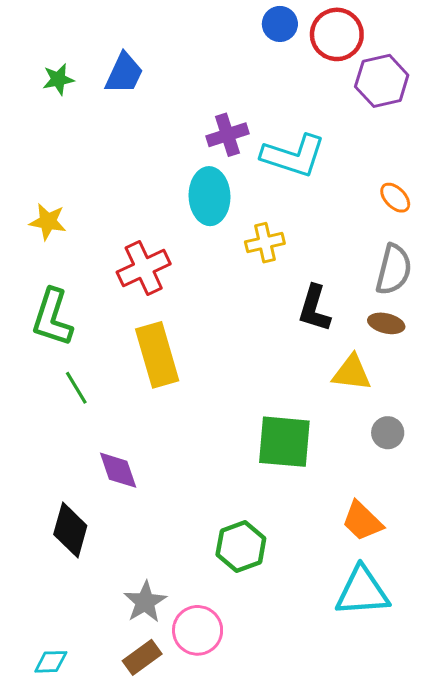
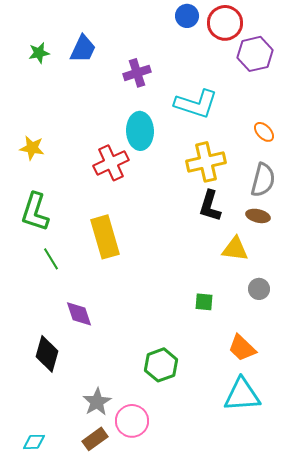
purple cross: (227, 135) -> (137, 73), moved
yellow cross: (265, 243) -> (206, 162), moved, size x1.5
red cross: (144, 268) -> (111, 163), moved
green square: (284, 442) -> (204, 302), moved, size x0.5

